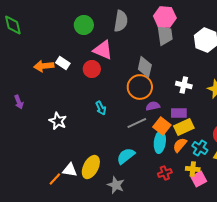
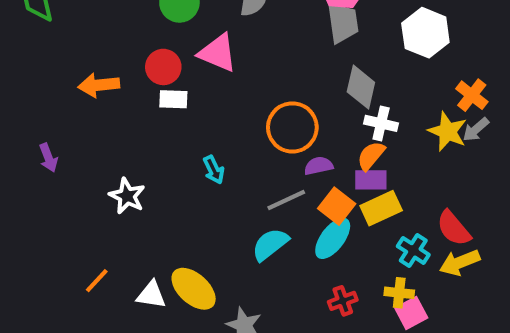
white rectangle: (63, 63) -> (173, 99), moved, turned -32
gray diamond: (145, 67) -> (361, 87), moved
red circle: (92, 69) -> (163, 67), moved
cyan ellipse: (160, 142) -> (333, 238), turned 30
orange semicircle: (180, 145) -> (371, 156), moved
cyan semicircle: (126, 156) -> (270, 244), moved
yellow ellipse: (91, 167) -> (194, 289), turned -75
orange line: (55, 179) -> (97, 281), moved

